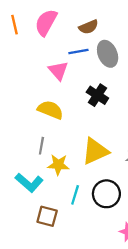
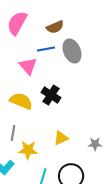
black cross: (97, 95) -> (51, 95), moved
yellow triangle: (95, 151) -> (61, 138), size x0.6

